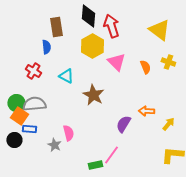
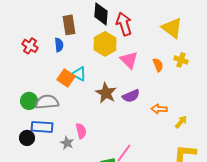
red cross: (33, 71) -> (30, 46), moved
orange square: (19, 116) -> (66, 78), moved
purple semicircle: (123, 124) -> (131, 96), moved, turned -144
blue rectangle: (29, 129) -> (42, 127), size x1.5

